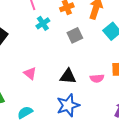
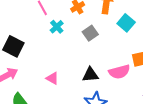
pink semicircle: (97, 78) -> (119, 72), size x1.5

